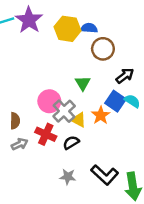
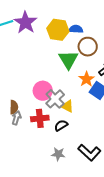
green triangle: (83, 83) -> (68, 60), moved, size x1.5
orange star: (101, 115) -> (86, 79), moved
red cross: (46, 134) -> (40, 118), turned -30
gray arrow: (20, 144) -> (16, 118), moved, turned -48

